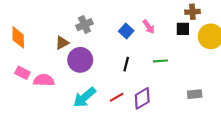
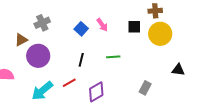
brown cross: (192, 12) -> (155, 11), moved
gray rectangle: (195, 94) -> (145, 88), turned -56
red line: (117, 97) -> (69, 83), moved

